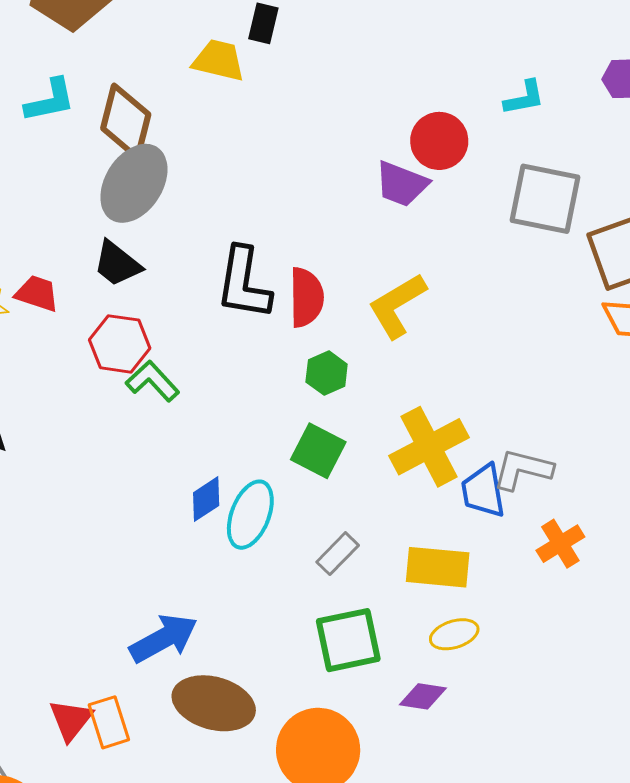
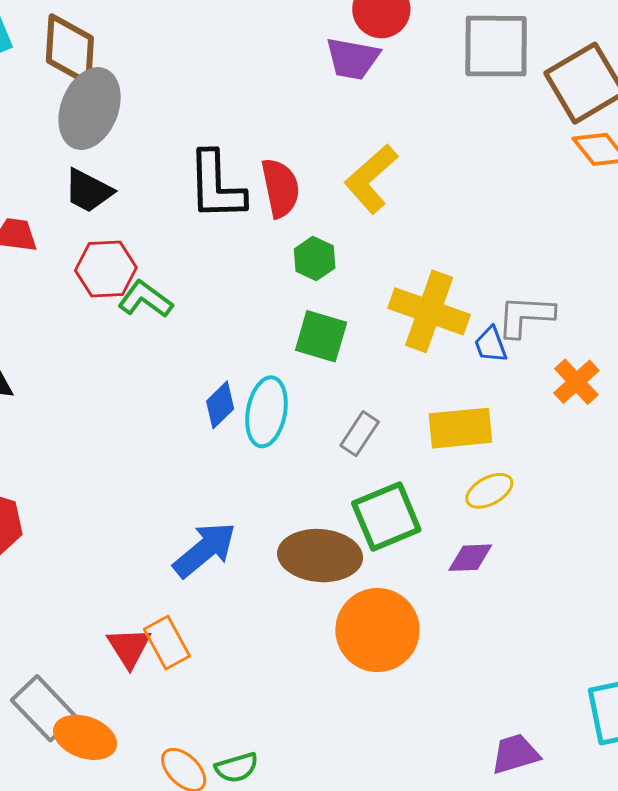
yellow cross: (429, 447) -> (429, 311), turned -32
blue trapezoid: (483, 491) -> (491, 345), size x0.7
brown ellipse: (214, 703) -> (320, 556), moved

